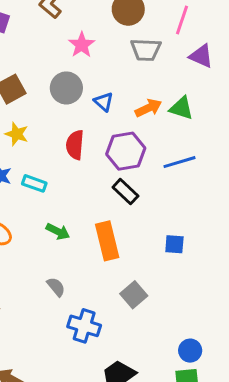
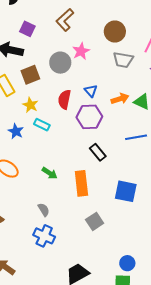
gray circle: (66, 88) -> (60, 63), moved
red semicircle: (75, 145) -> (64, 99), moved
purple hexagon: (126, 151) -> (89, 117), moved
cyan rectangle: (34, 183) -> (42, 125), moved
blue square: (174, 244) -> (126, 191), size x1.6
blue cross: (84, 326) -> (44, 236), moved

